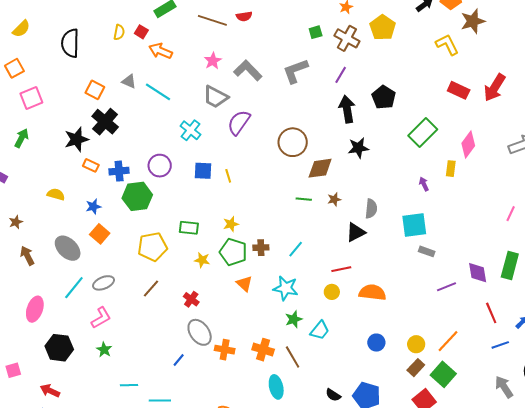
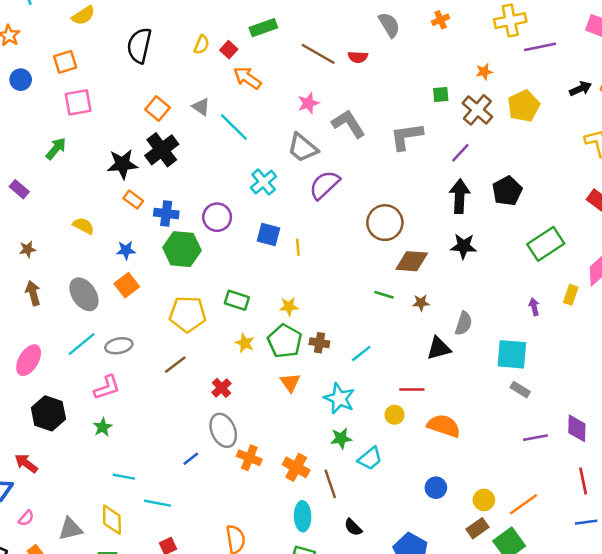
black semicircle: (333, 395) -> (353, 527), moved

